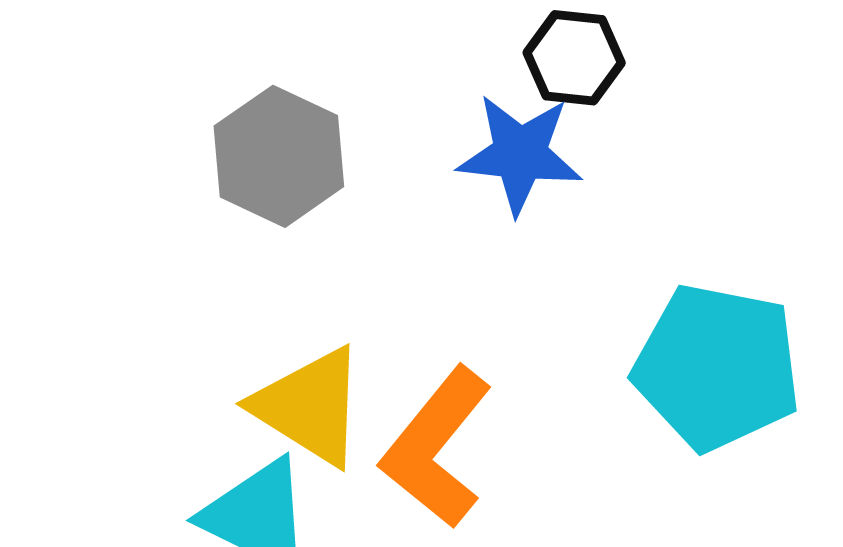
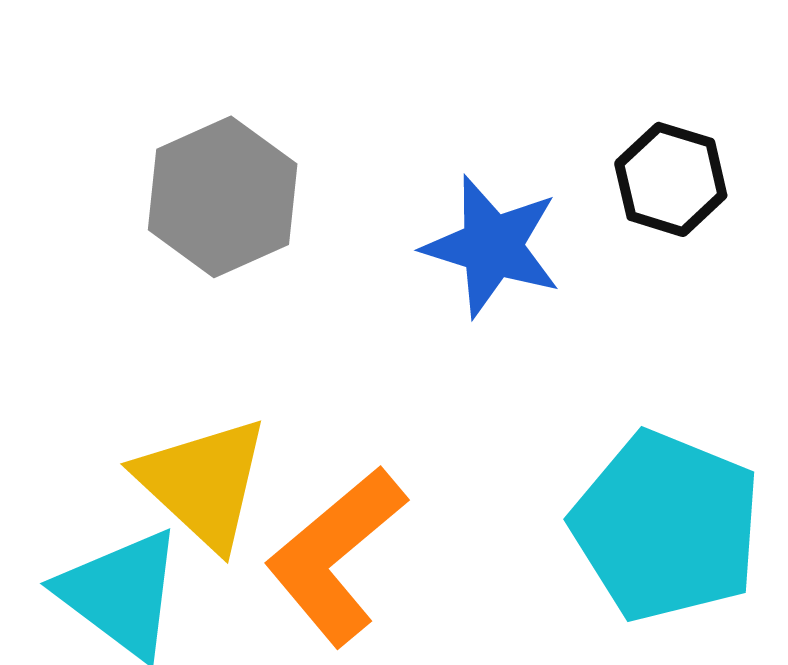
black hexagon: (574, 58) -> (671, 179), moved

